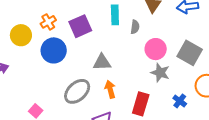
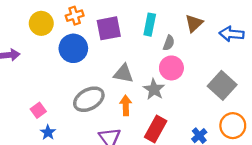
pink circle: (156, 49) -> (171, 68), moved
gray star: (160, 73) -> (154, 89), moved

